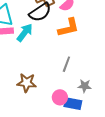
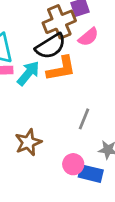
orange L-shape: (68, 28) -> (61, 69), moved
brown star: (27, 83) -> (28, 142), turned -30

